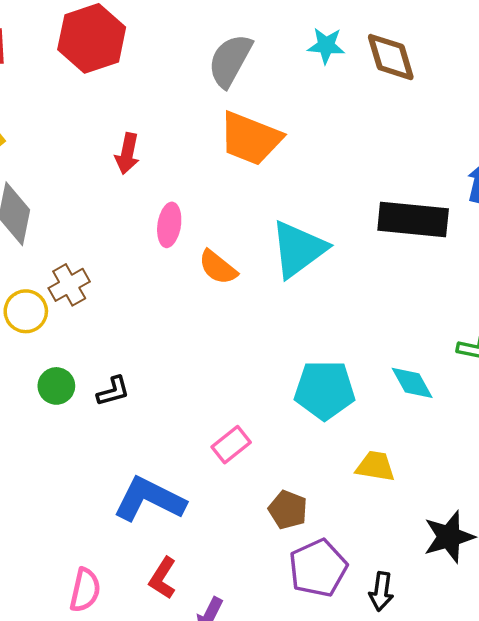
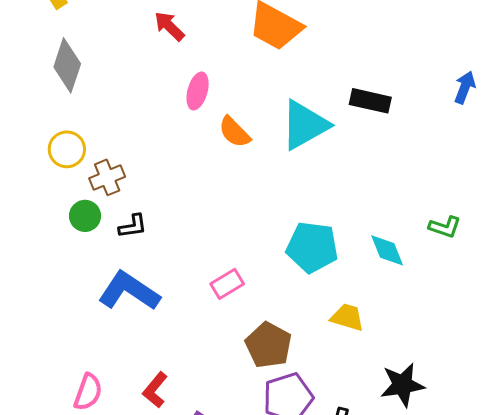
red arrow: (127, 154) -> (169, 26), turned 116
black rectangle: (413, 219) -> (370, 101), moved, size x0.7
brown cross: (69, 285) -> (107, 177), moved
blue L-shape: (149, 499) -> (129, 291), moved
brown pentagon: (288, 510) -> (268, 345), size x1.4

